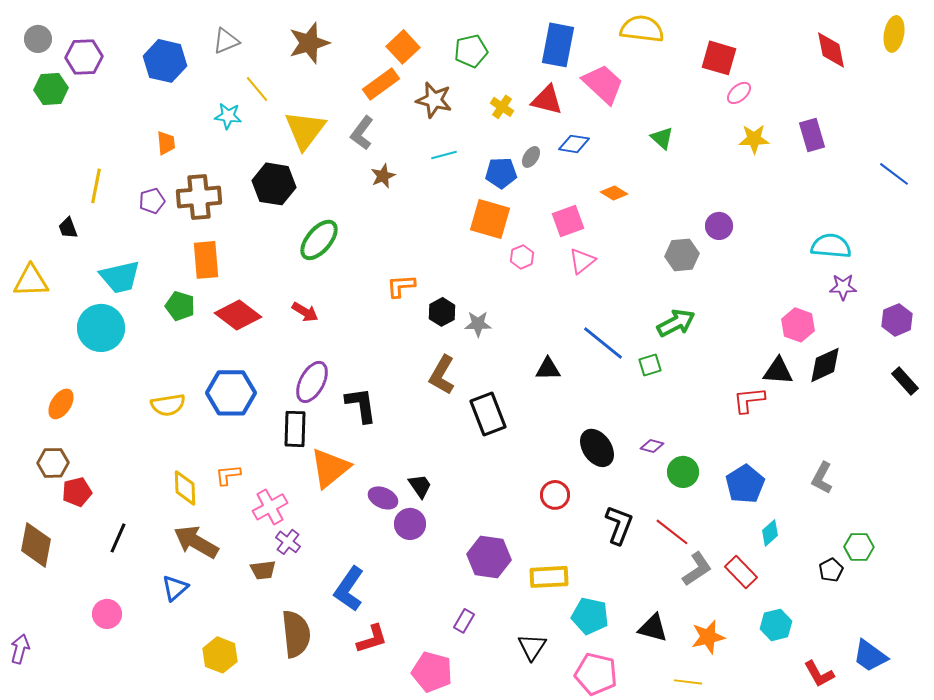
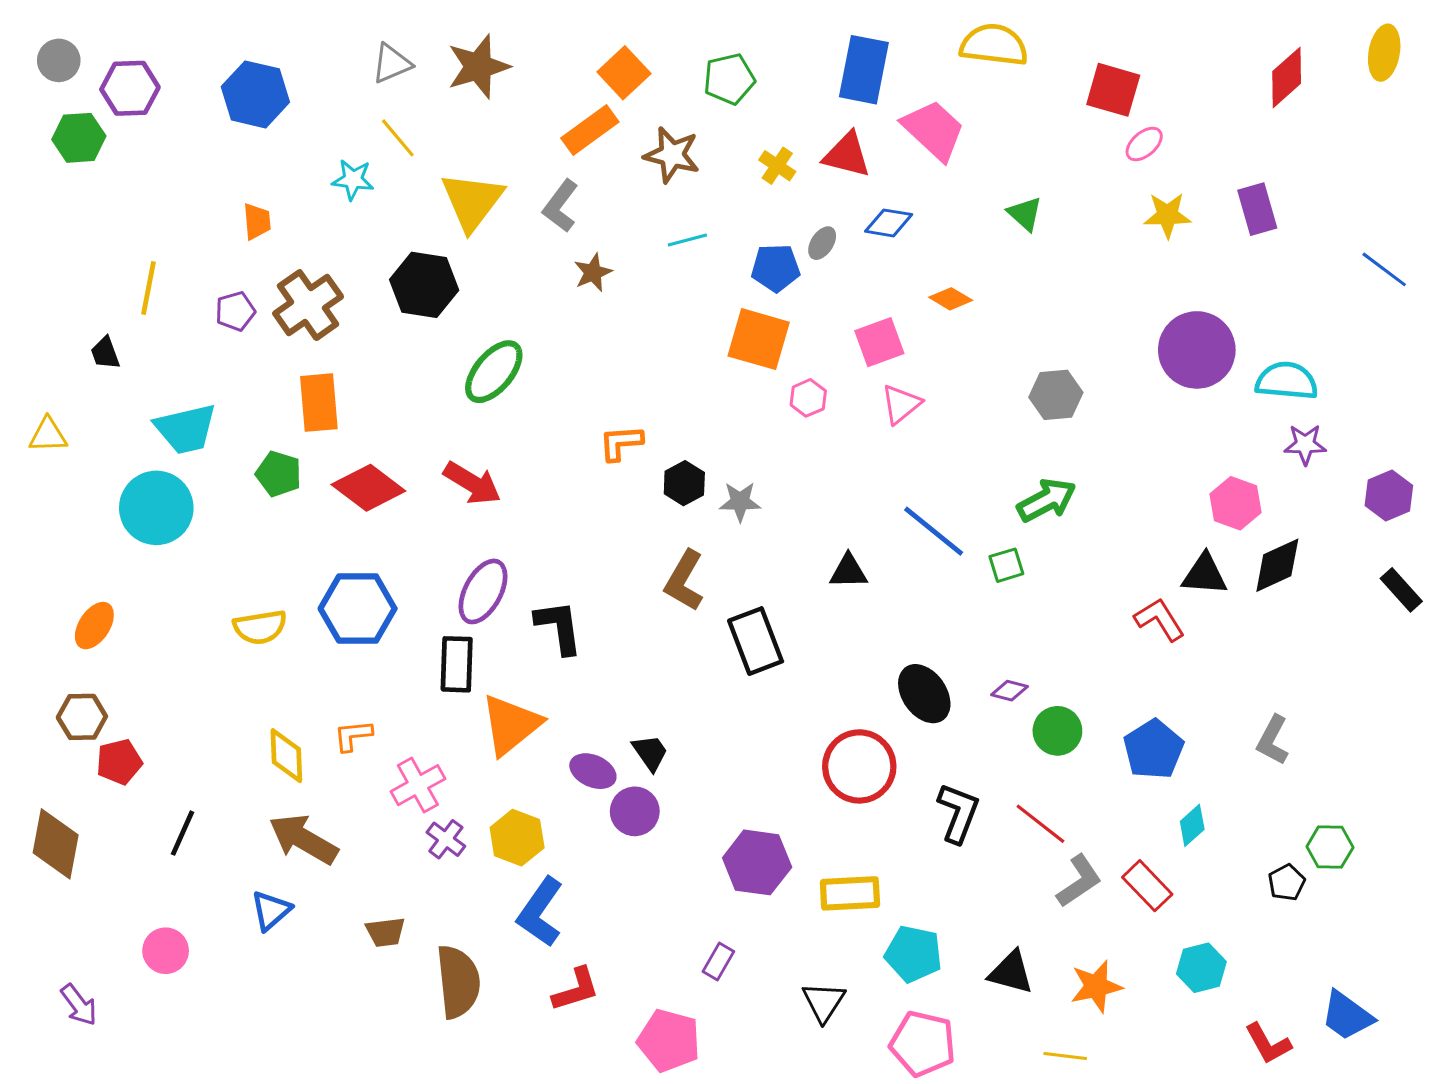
gray triangle: (226, 41) -> (392, 63), moved
red diamond: (831, 50) -> (1287, 77), turned 60
brown cross: (199, 197) -> (308, 305), turned -30
purple circle: (719, 226) -> (1197, 350), moved, size x1.8
yellow triangle: (31, 281) -> (48, 435), size x0.7
red arrow: (305, 312) -> (472, 483), size x1.4
red L-shape: (749, 400) -> (1160, 619), turned 64
red circle: (555, 495) -> (859, 766), size x1.6
brown trapezoid: (263, 570) -> (385, 932), moved
purple arrow: (20, 649) -> (79, 1005), moved, turned 128
yellow hexagon: (220, 655) -> (517, 838), moved

